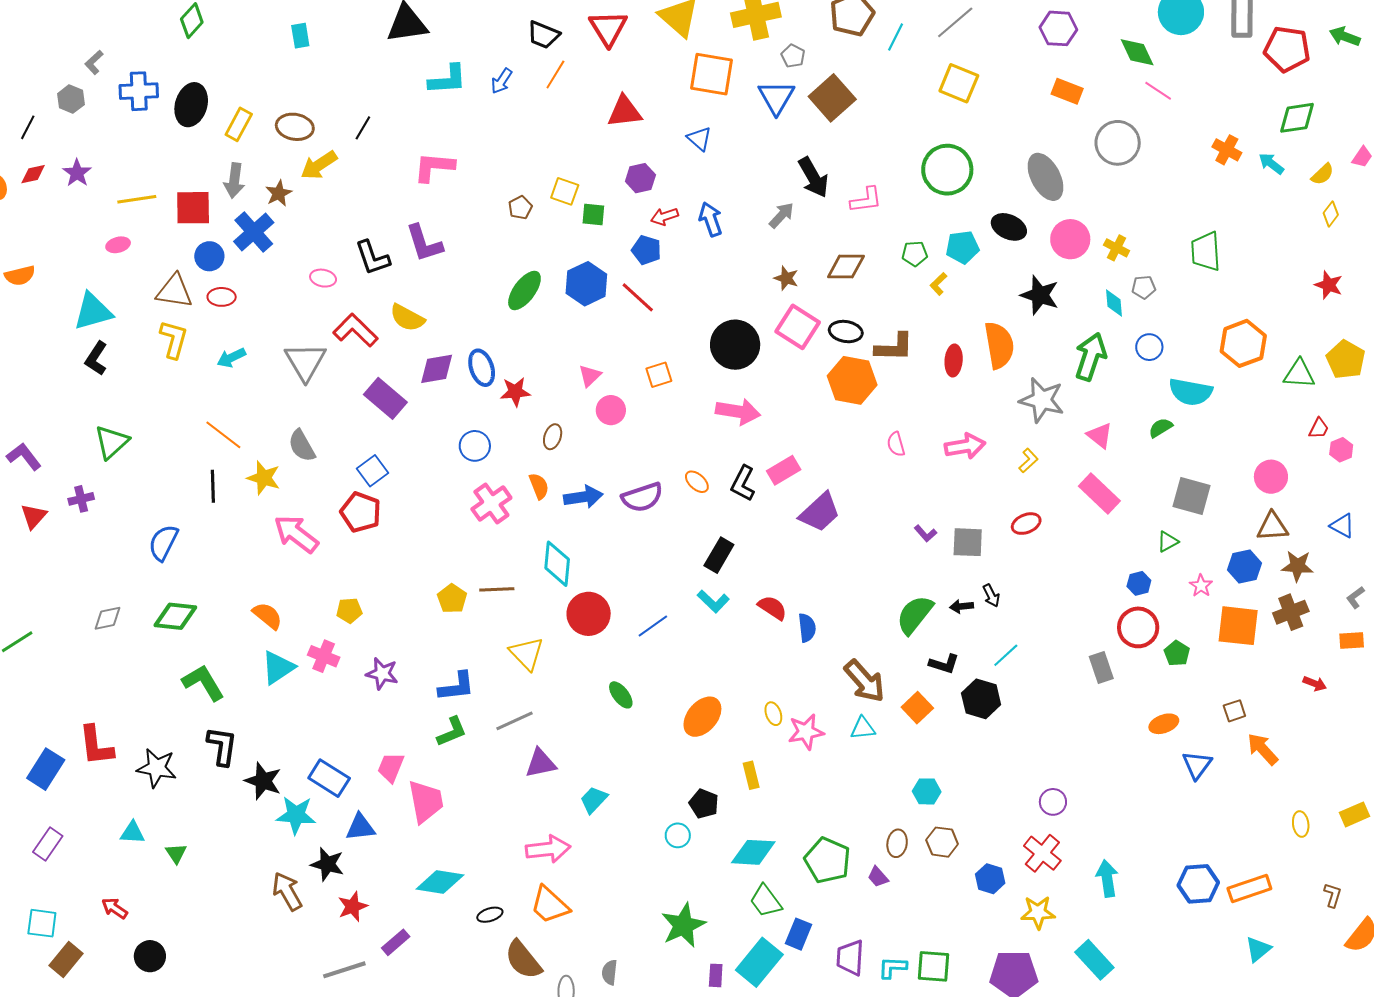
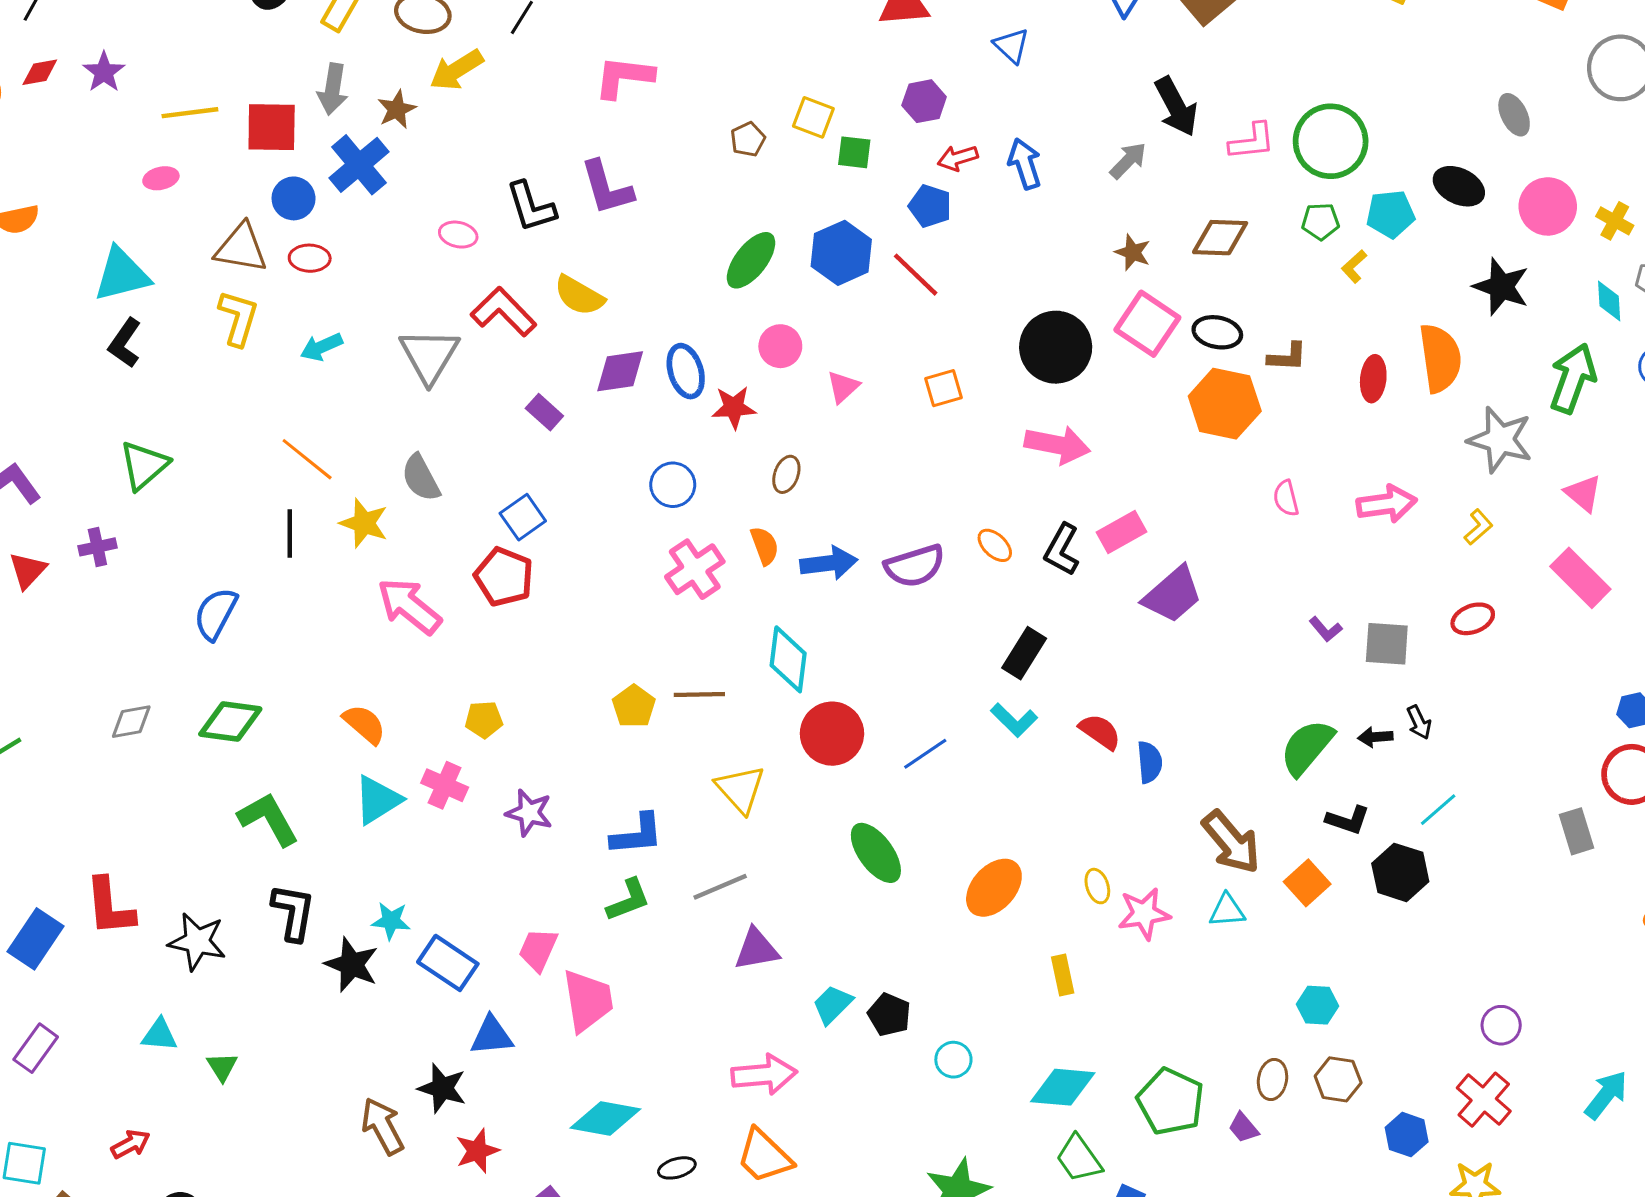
green circle: (947, 170) -> (1331, 141), moved
gray ellipse: (1046, 177) -> (1514, 115), size x0.6
brown L-shape: (894, 347) -> (1287, 357), size x0.7
purple rectangle: (385, 398) -> (544, 412), size x0.6
pink circle: (611, 410) -> (780, 346), moved
green ellipse: (621, 695) -> (876, 853), size x1.5
black pentagon: (704, 804) -> (889, 1015), moved
cyan star: (296, 815) -> (391, 921), moved, size x0.7
cyan arrow: (1107, 878) -> (1606, 1095), moved, turned 45
red arrow: (115, 908) -> (131, 1144), turned 116

